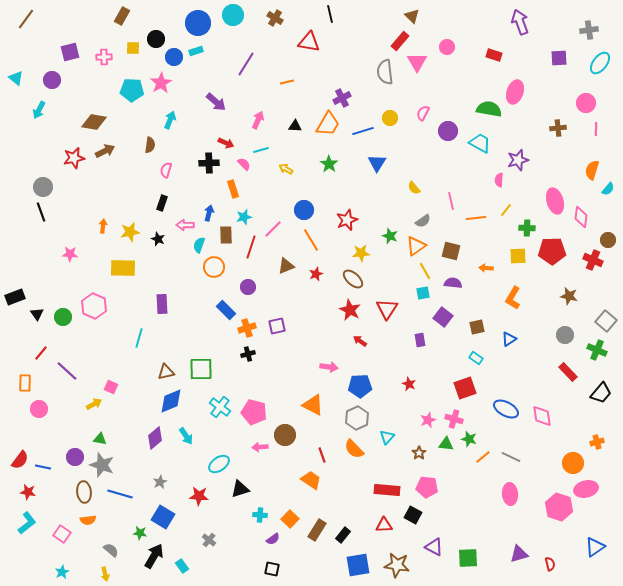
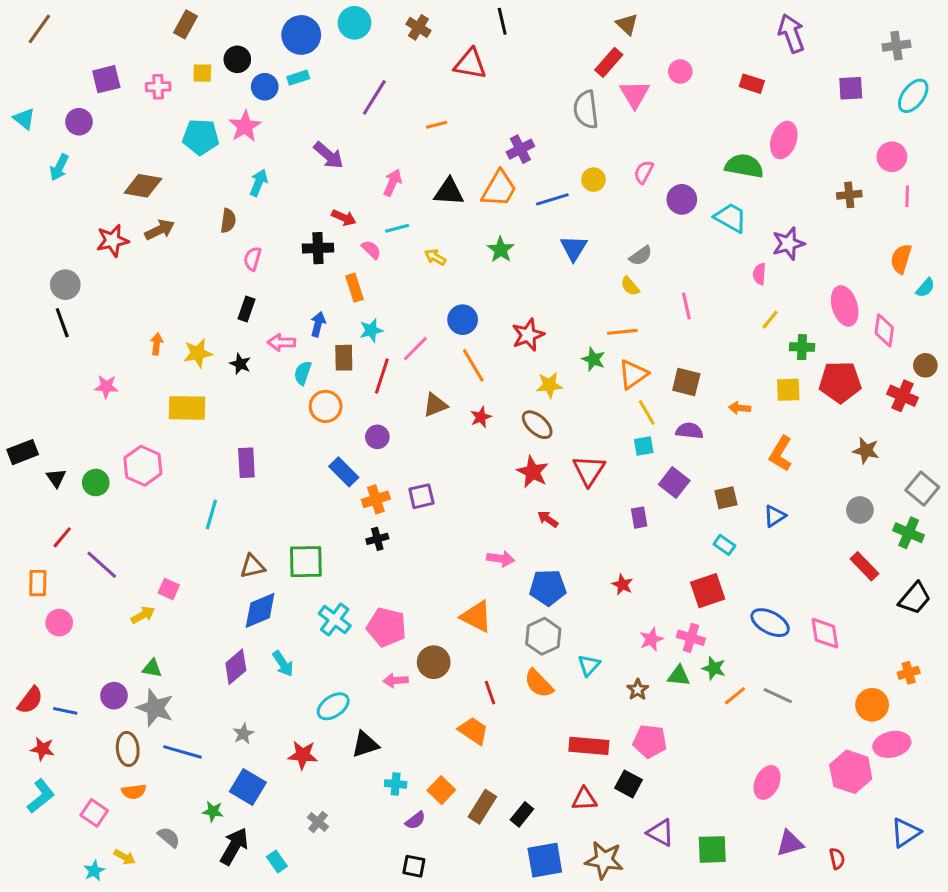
black triangle: (295, 126) -> (449, 192), size x1.5
orange line: (476, 218) -> (622, 332), moved
gray semicircle: (423, 221) -> (641, 256), moved
pink ellipse: (510, 494) -> (767, 782), moved, turned 30
yellow arrow: (105, 574) -> (125, 857), moved, turned -48

